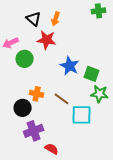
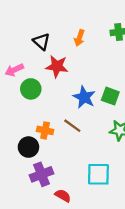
orange arrow: (56, 19) -> (79, 38), moved
green square: (92, 74) -> (110, 96), moved
brown line: (62, 99) -> (72, 126), moved
cyan square: (82, 115) -> (98, 174), moved

